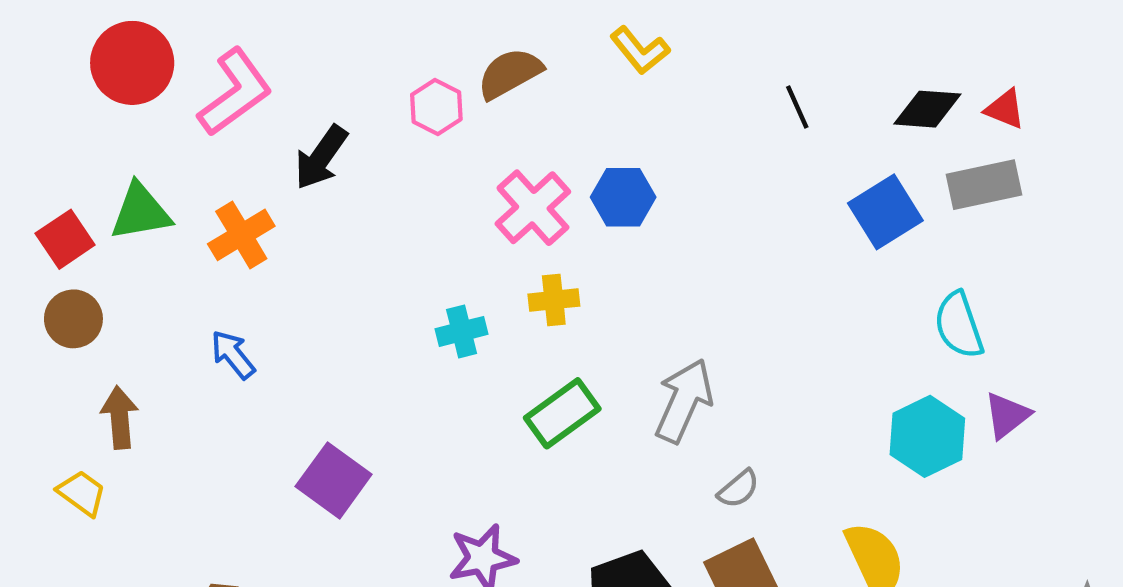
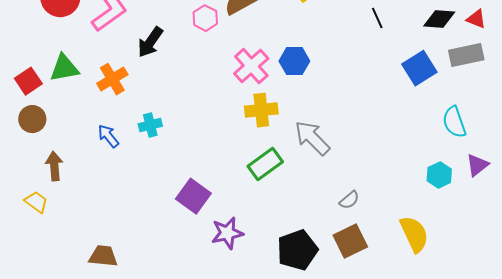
yellow cross: (554, 300) -> (261, 110), size x1.4
cyan cross: (462, 331) -> (150, 125), moved
gray arrow: (684, 401) -> (312, 138), moved, turned -69
cyan hexagon: (927, 436) -> (439, 175), size x0.7
purple square: (334, 480) -> (193, 196), moved

